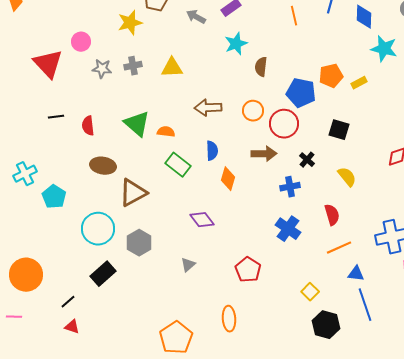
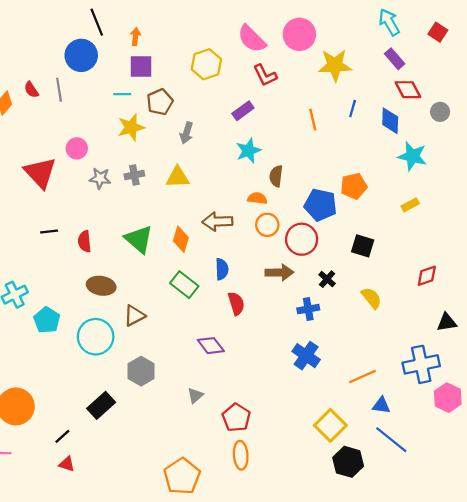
gray arrow: (196, 17) -> (186, 133), moved, turned -102
yellow rectangle: (359, 83) -> (410, 205), moved
orange semicircle: (166, 132) -> (257, 198), moved
orange diamond: (228, 179) -> (181, 239), moved
brown triangle: (133, 193) -> (134, 316), size x0.7
red semicircle: (332, 215) -> (236, 303), moved
cyan circle: (98, 229) -> (96, 337), moved
red pentagon: (248, 270) -> (236, 418), moved
yellow square: (310, 292) -> (330, 425), size x1.6
blue line: (365, 305) -> (391, 440), turned -32

